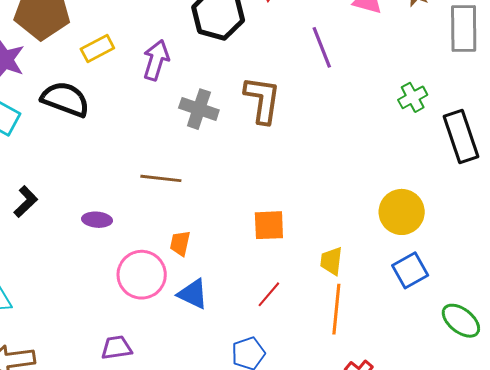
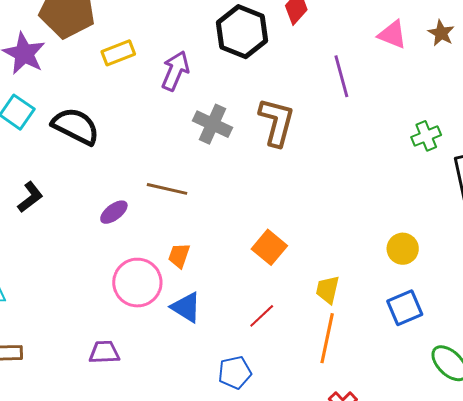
black semicircle: (65, 99) -> (76, 126), moved
yellow circle: (402, 212) -> (403, 249), size x0.7
purple ellipse: (97, 220) -> (114, 212), moved, turned -48
orange square: (269, 225) -> (269, 247), turned 36

